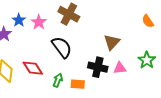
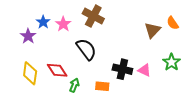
brown triangle: (112, 42) -> (153, 30), moved
pink triangle: (120, 68) -> (144, 70), turned 32
green arrow: (58, 80) -> (74, 85), moved

